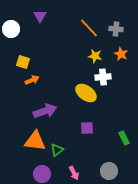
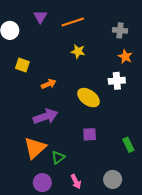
orange line: (89, 28) -> (73, 22), moved, turned -65
yellow star: (95, 56) -> (78, 51), moved
white cross: (103, 77) -> (117, 81), moved
orange arrow: (32, 80) -> (49, 84), moved
orange triangle: (35, 141) -> (35, 148), turned -50

